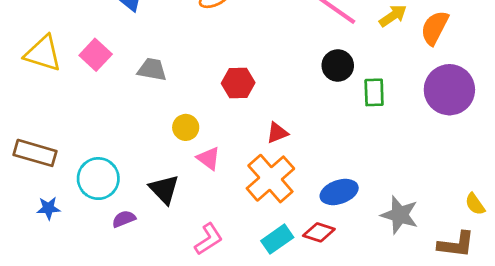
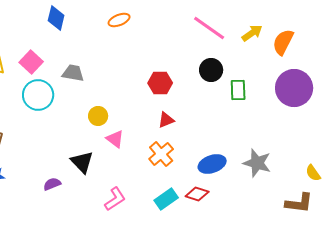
red hexagon: (238, 83) -> (160, 83), moved
cyan circle: (98, 179) -> (38, 95), moved
orange cross: (270, 179) -> (161, 154), size x0.7
gray star: (400, 215) -> (257, 163), moved

